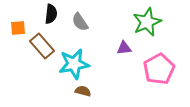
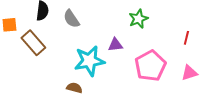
green star: (147, 22) -> (138, 19), size x0.7
cyan star: (74, 64) -> (89, 61), moved

